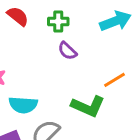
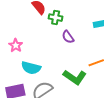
green cross: (58, 21) -> (56, 18), moved

